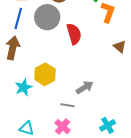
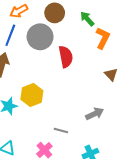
gray arrow: (85, 87) -> (95, 114), moved
gray line: (67, 105) -> (61, 130), moved

